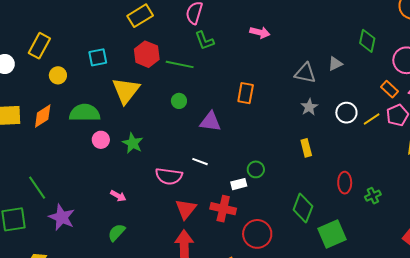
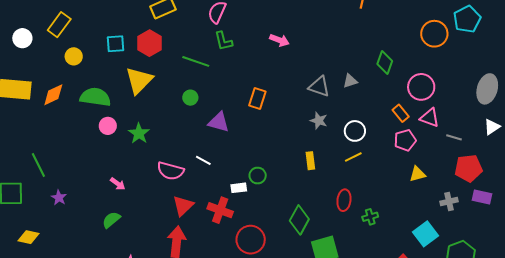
red hexagon: (147, 54) -> (149, 43), moved
gray star: (309, 107) -> (319, 121), turned -30
yellow line: (372, 119) -> (353, 157), moved
purple star: (62, 217) -> (59, 198), size x0.6

